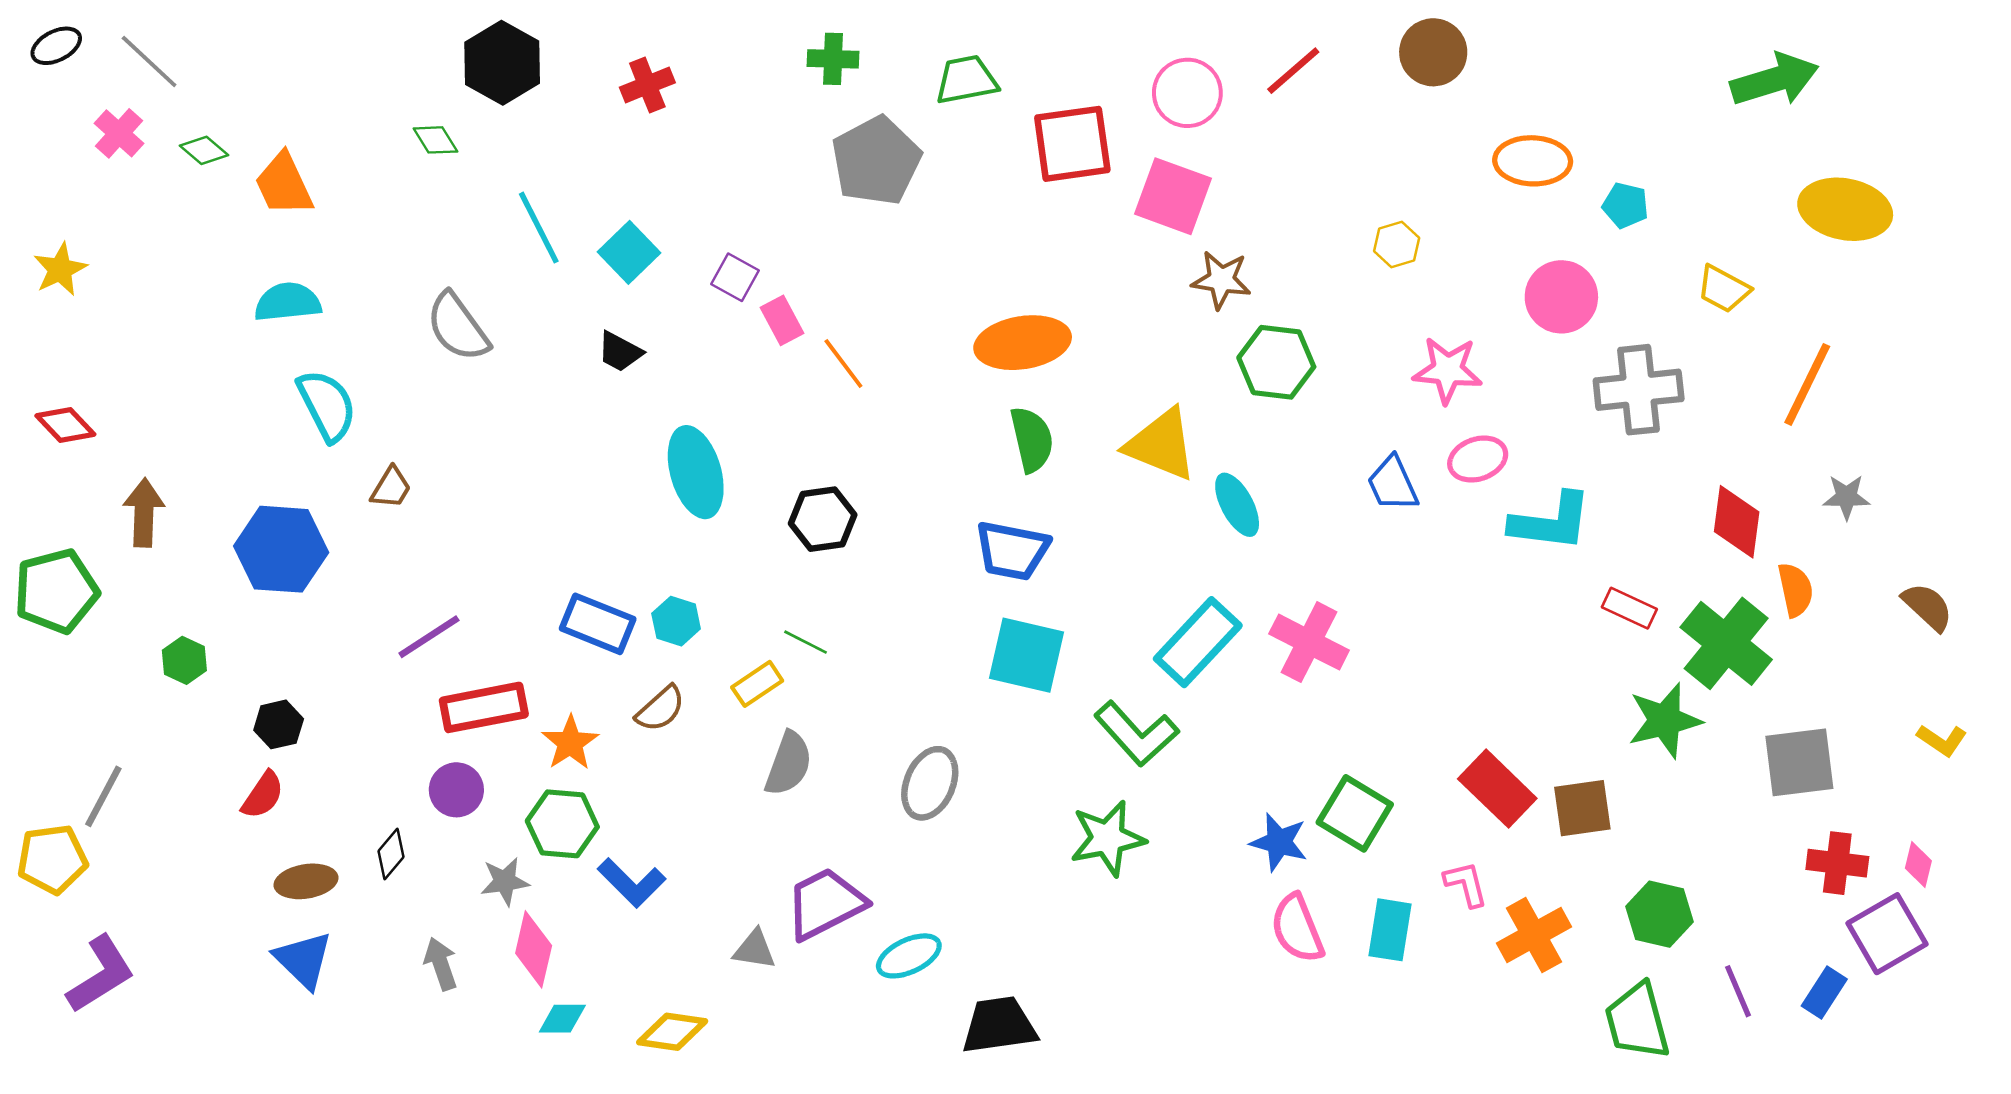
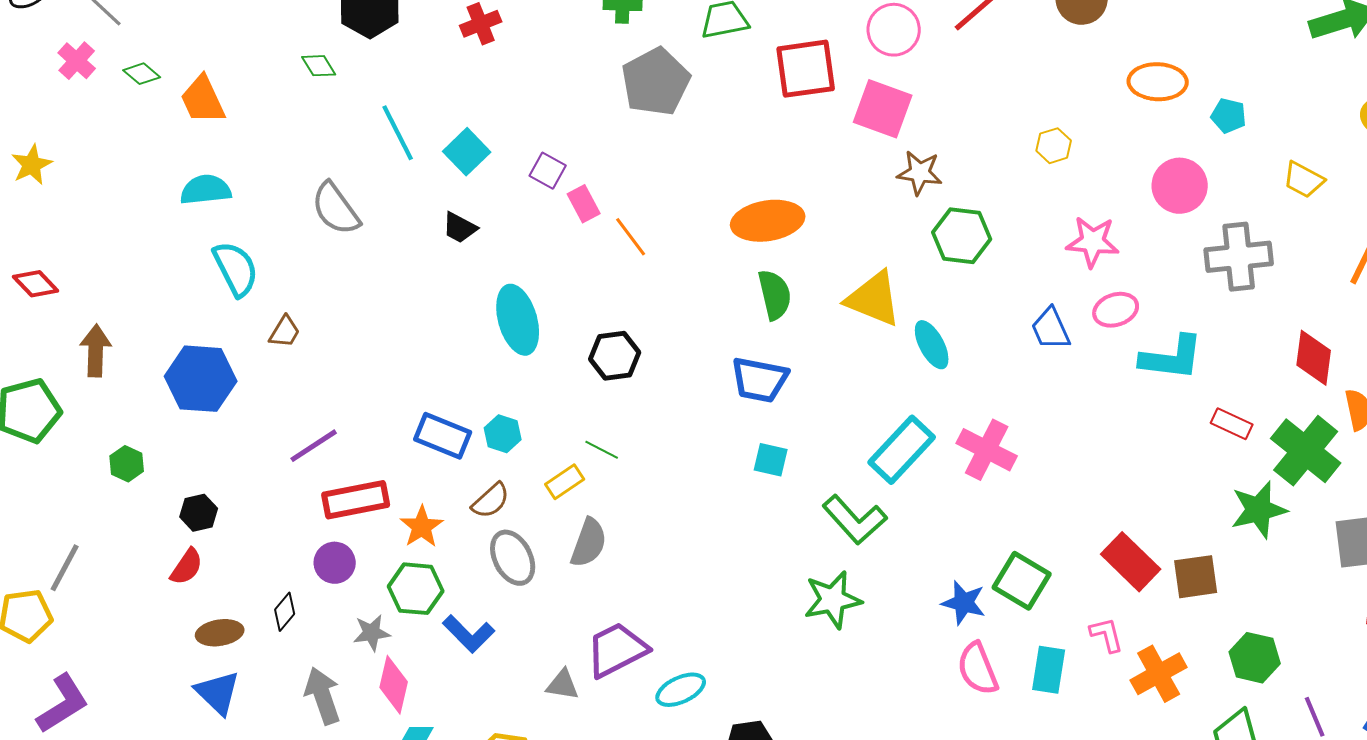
cyan square: (1027, 655) -> (771, 460), size x0.6
gray ellipse: (930, 783) -> (513, 558), moved, turned -50
gray arrow: (441, 964) -> (323, 696), size x1.4

